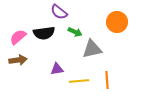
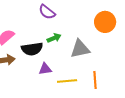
green arrow: (75, 32) -> (54, 38), moved, turned -48
black semicircle: (44, 33) -> (32, 49), moved

